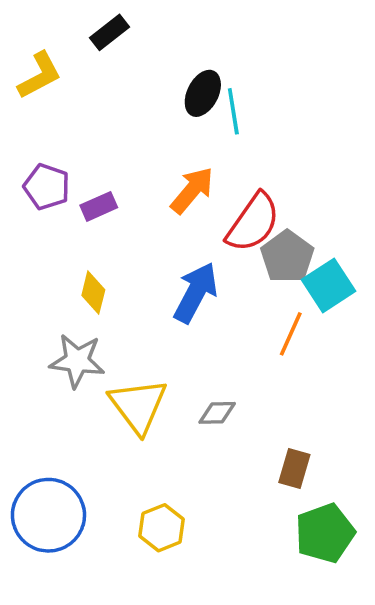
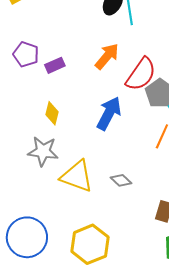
yellow triangle: (138, 406) -> (77, 176), turned -33
gray diamond: (217, 413) -> (121, 180), turned 45
yellow hexagon: (162, 528) -> (90, 244), size x1.5

